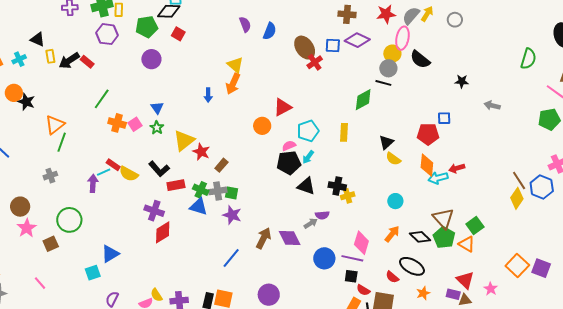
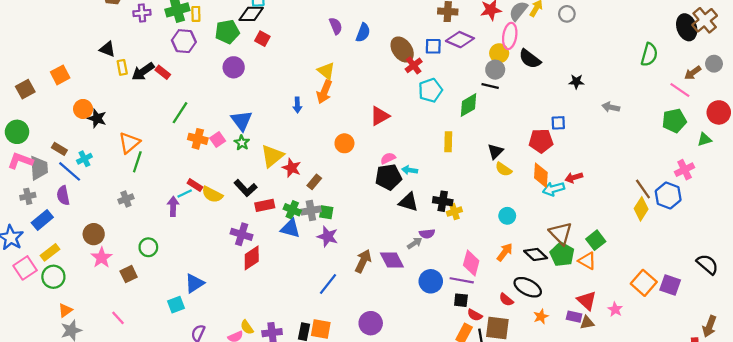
cyan cross: (19, 59) -> (84, 159), moved
blue triangle: (157, 108) -> (242, 121), size x1.5
orange circle: (262, 126) -> (344, 143), moved
cyan pentagon: (308, 131) -> (430, 90), moved
cyan arrow: (308, 157) -> (410, 170), turned 64
green circle: (69, 220) -> (148, 247), size x0.7

